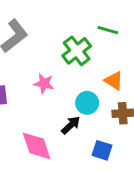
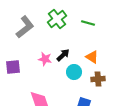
green cross: (77, 51) -> (57, 19), moved
black arrow: (71, 125) -> (63, 55), moved

